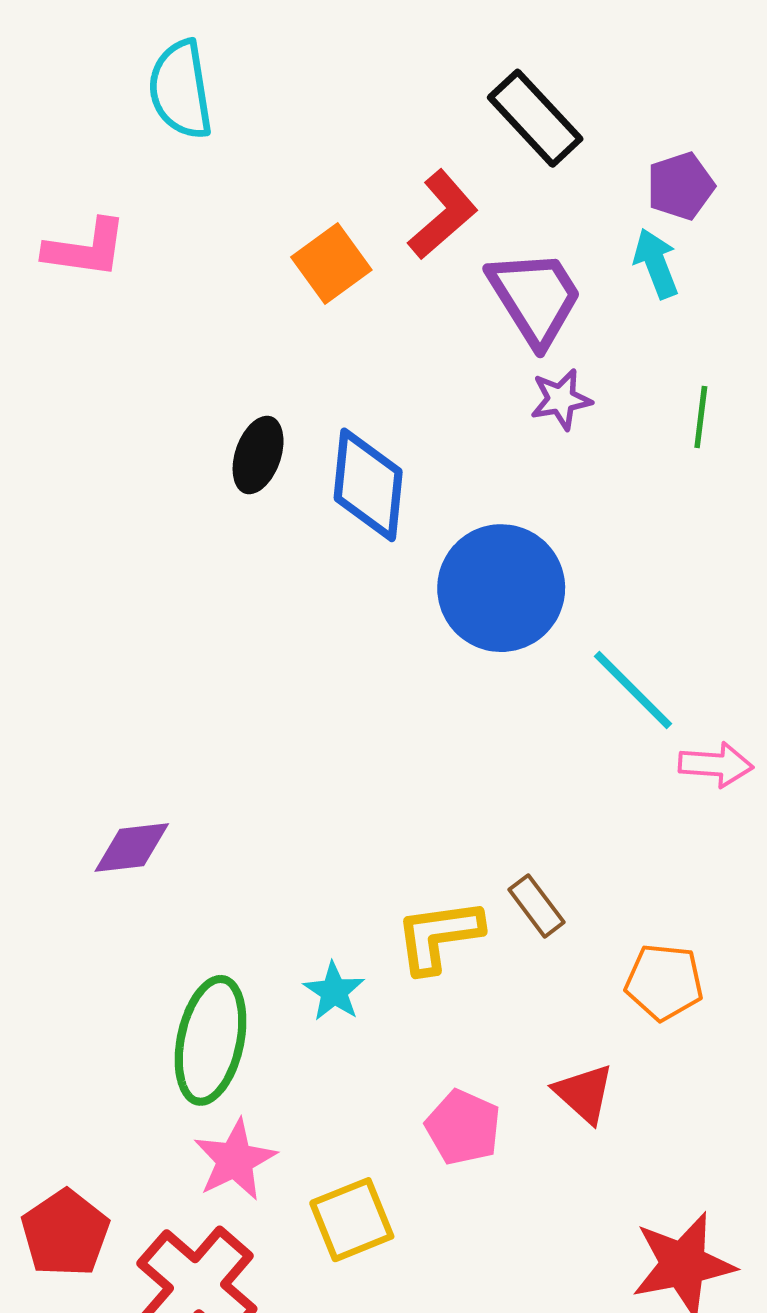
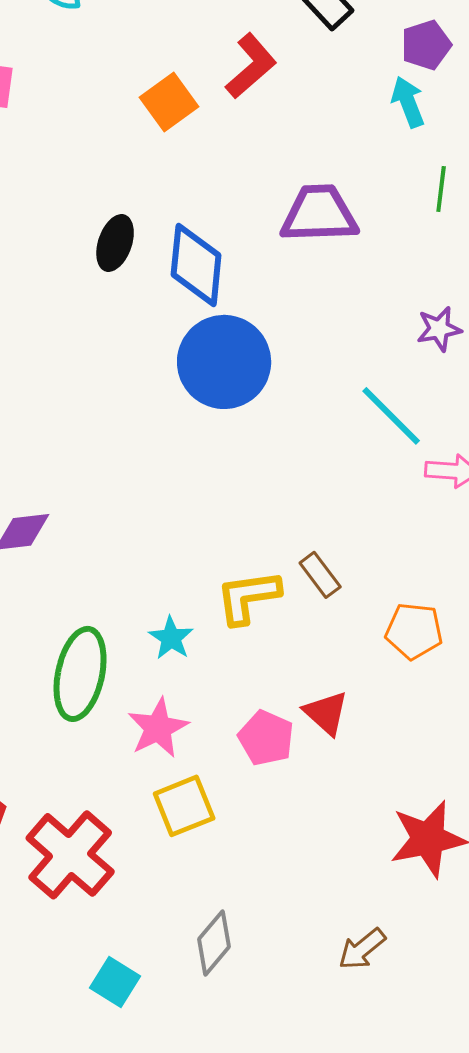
purple trapezoid: (535, 297) -> (319, 214), moved, turned -60
purple star: (561, 399) -> (439, 329), moved
green line: (701, 417) -> (441, 189), moved
blue circle: (501, 588) -> (224, 362), moved
red triangle: (584, 1093) -> (326, 713), moved
pink star: (235, 1160) -> (158, 728), moved

